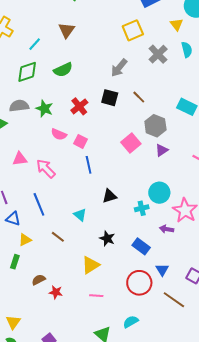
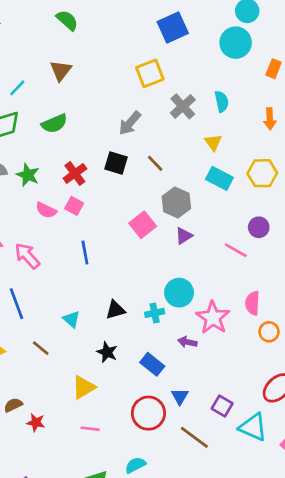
yellow triangle: (176, 24) -> (213, 142), moved
pink square: (80, 141) -> (74, 206), moved
black triangle: (109, 196) -> (115, 310), moved

